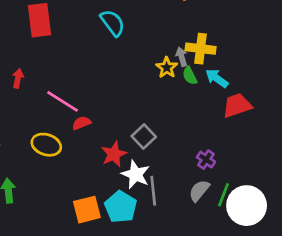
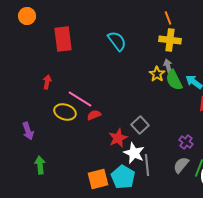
yellow cross: (201, 49) -> (170, 40), moved
green semicircle: (190, 76) -> (174, 80), size x1.5
yellow ellipse: (46, 145) -> (65, 112), moved

